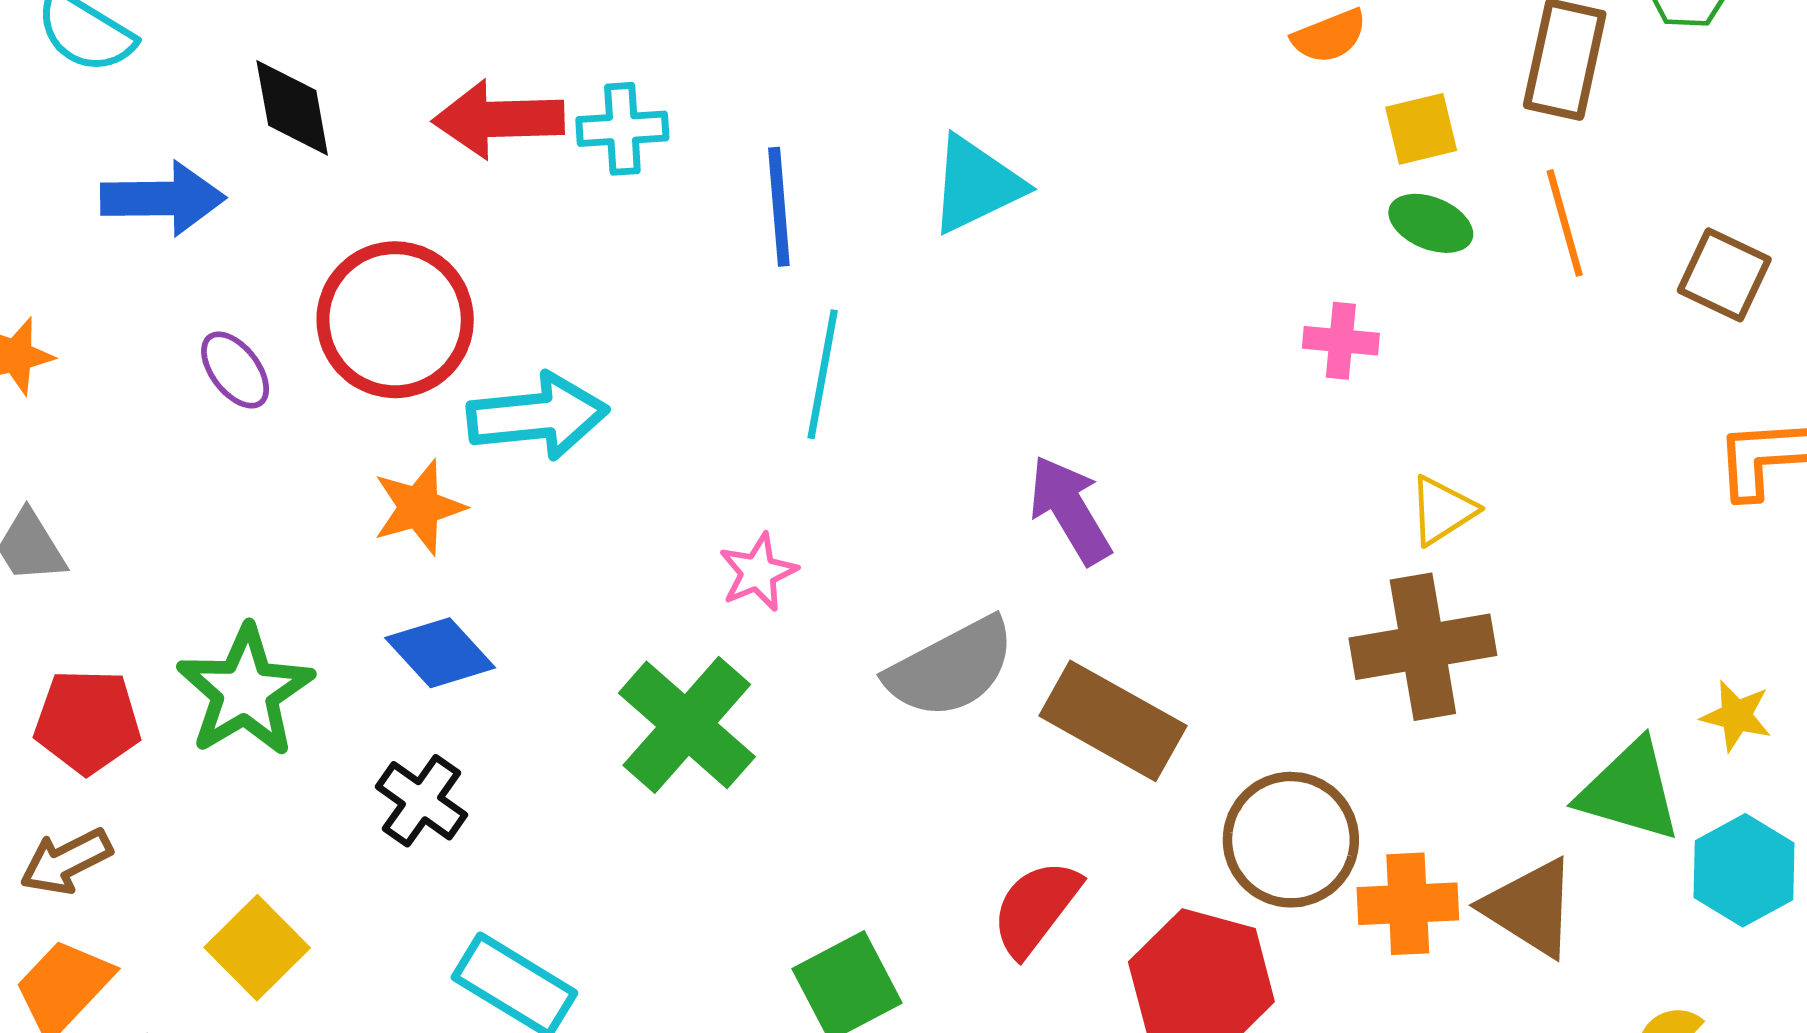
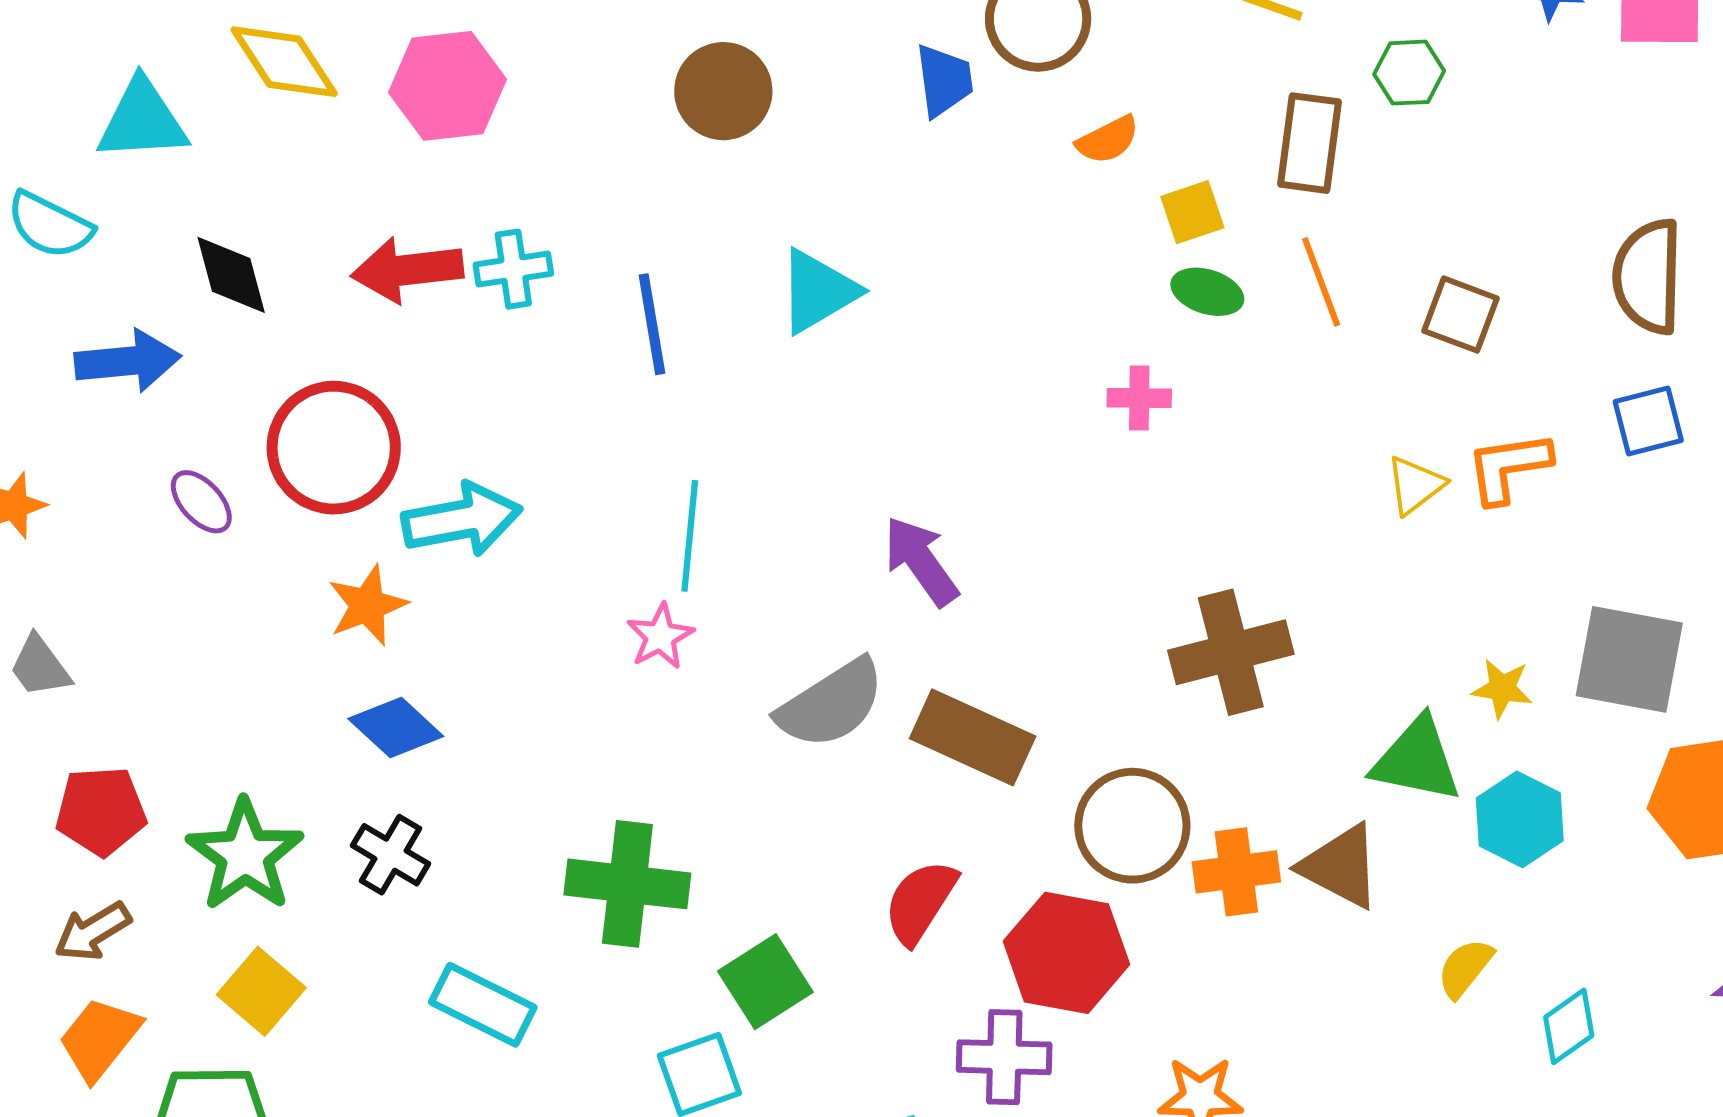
cyan line: (823, 374) -> (690, 536), moved
yellow triangle: (1442, 510) -> (1415, 485), moved
green star: (245, 691) -> (245, 855), moved
green cross: (687, 725) -> (627, 884), moved, turned -30

